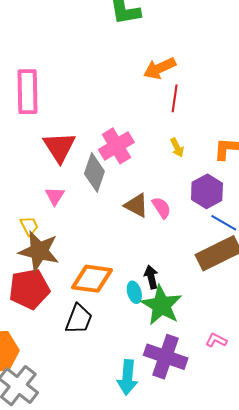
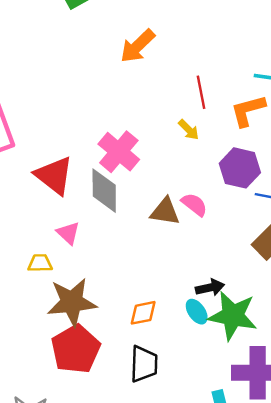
red line: (175, 98) -> (201, 92), moved
yellow trapezoid: (29, 226) -> (40, 263), moved, turned -45
black arrow: (151, 277) -> (210, 288), turned 110
orange diamond: (92, 279) -> (143, 313), size x0.6

